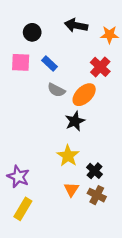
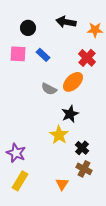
gray semicircle: (56, 90) -> (49, 89), moved
black star: (75, 121) -> (70, 114), moved
orange triangle: (71, 189) -> (62, 184), moved

